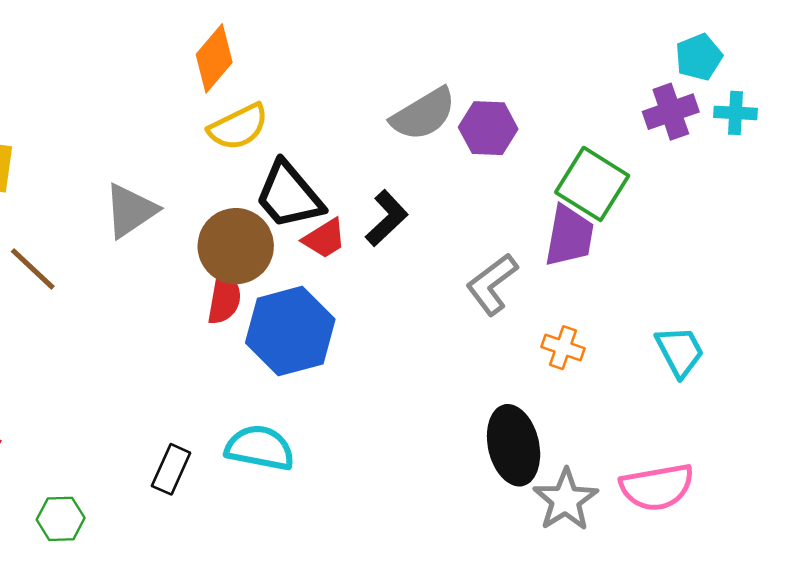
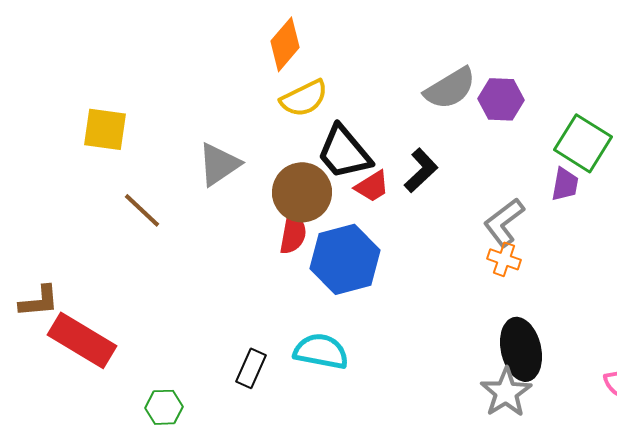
purple trapezoid: (569, 236) -> (565, 184), size x0.7
orange cross: (563, 348) -> (504, 259), moved
gray star: (566, 500) -> (506, 392), moved

